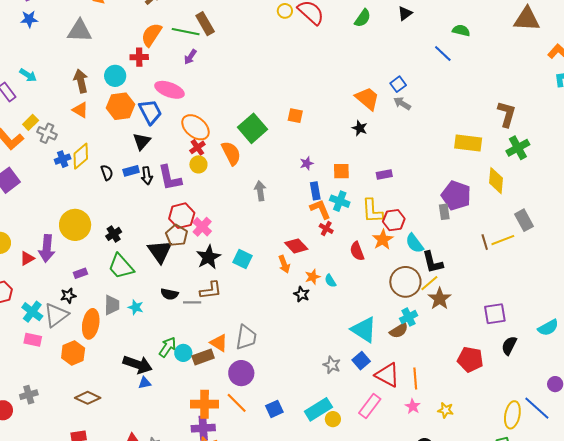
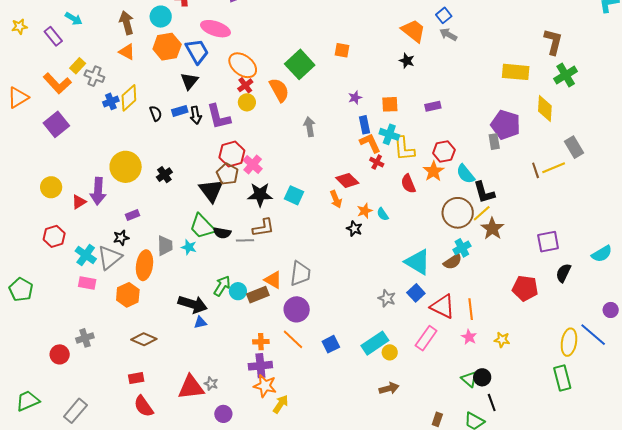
yellow L-shape: (372, 211) -> (404, 149), moved
black star: (208, 257) -> (260, 195), turned 30
green trapezoid: (121, 266) -> (202, 226), moved
orange cross: (205, 404) -> (261, 342), size x0.6

